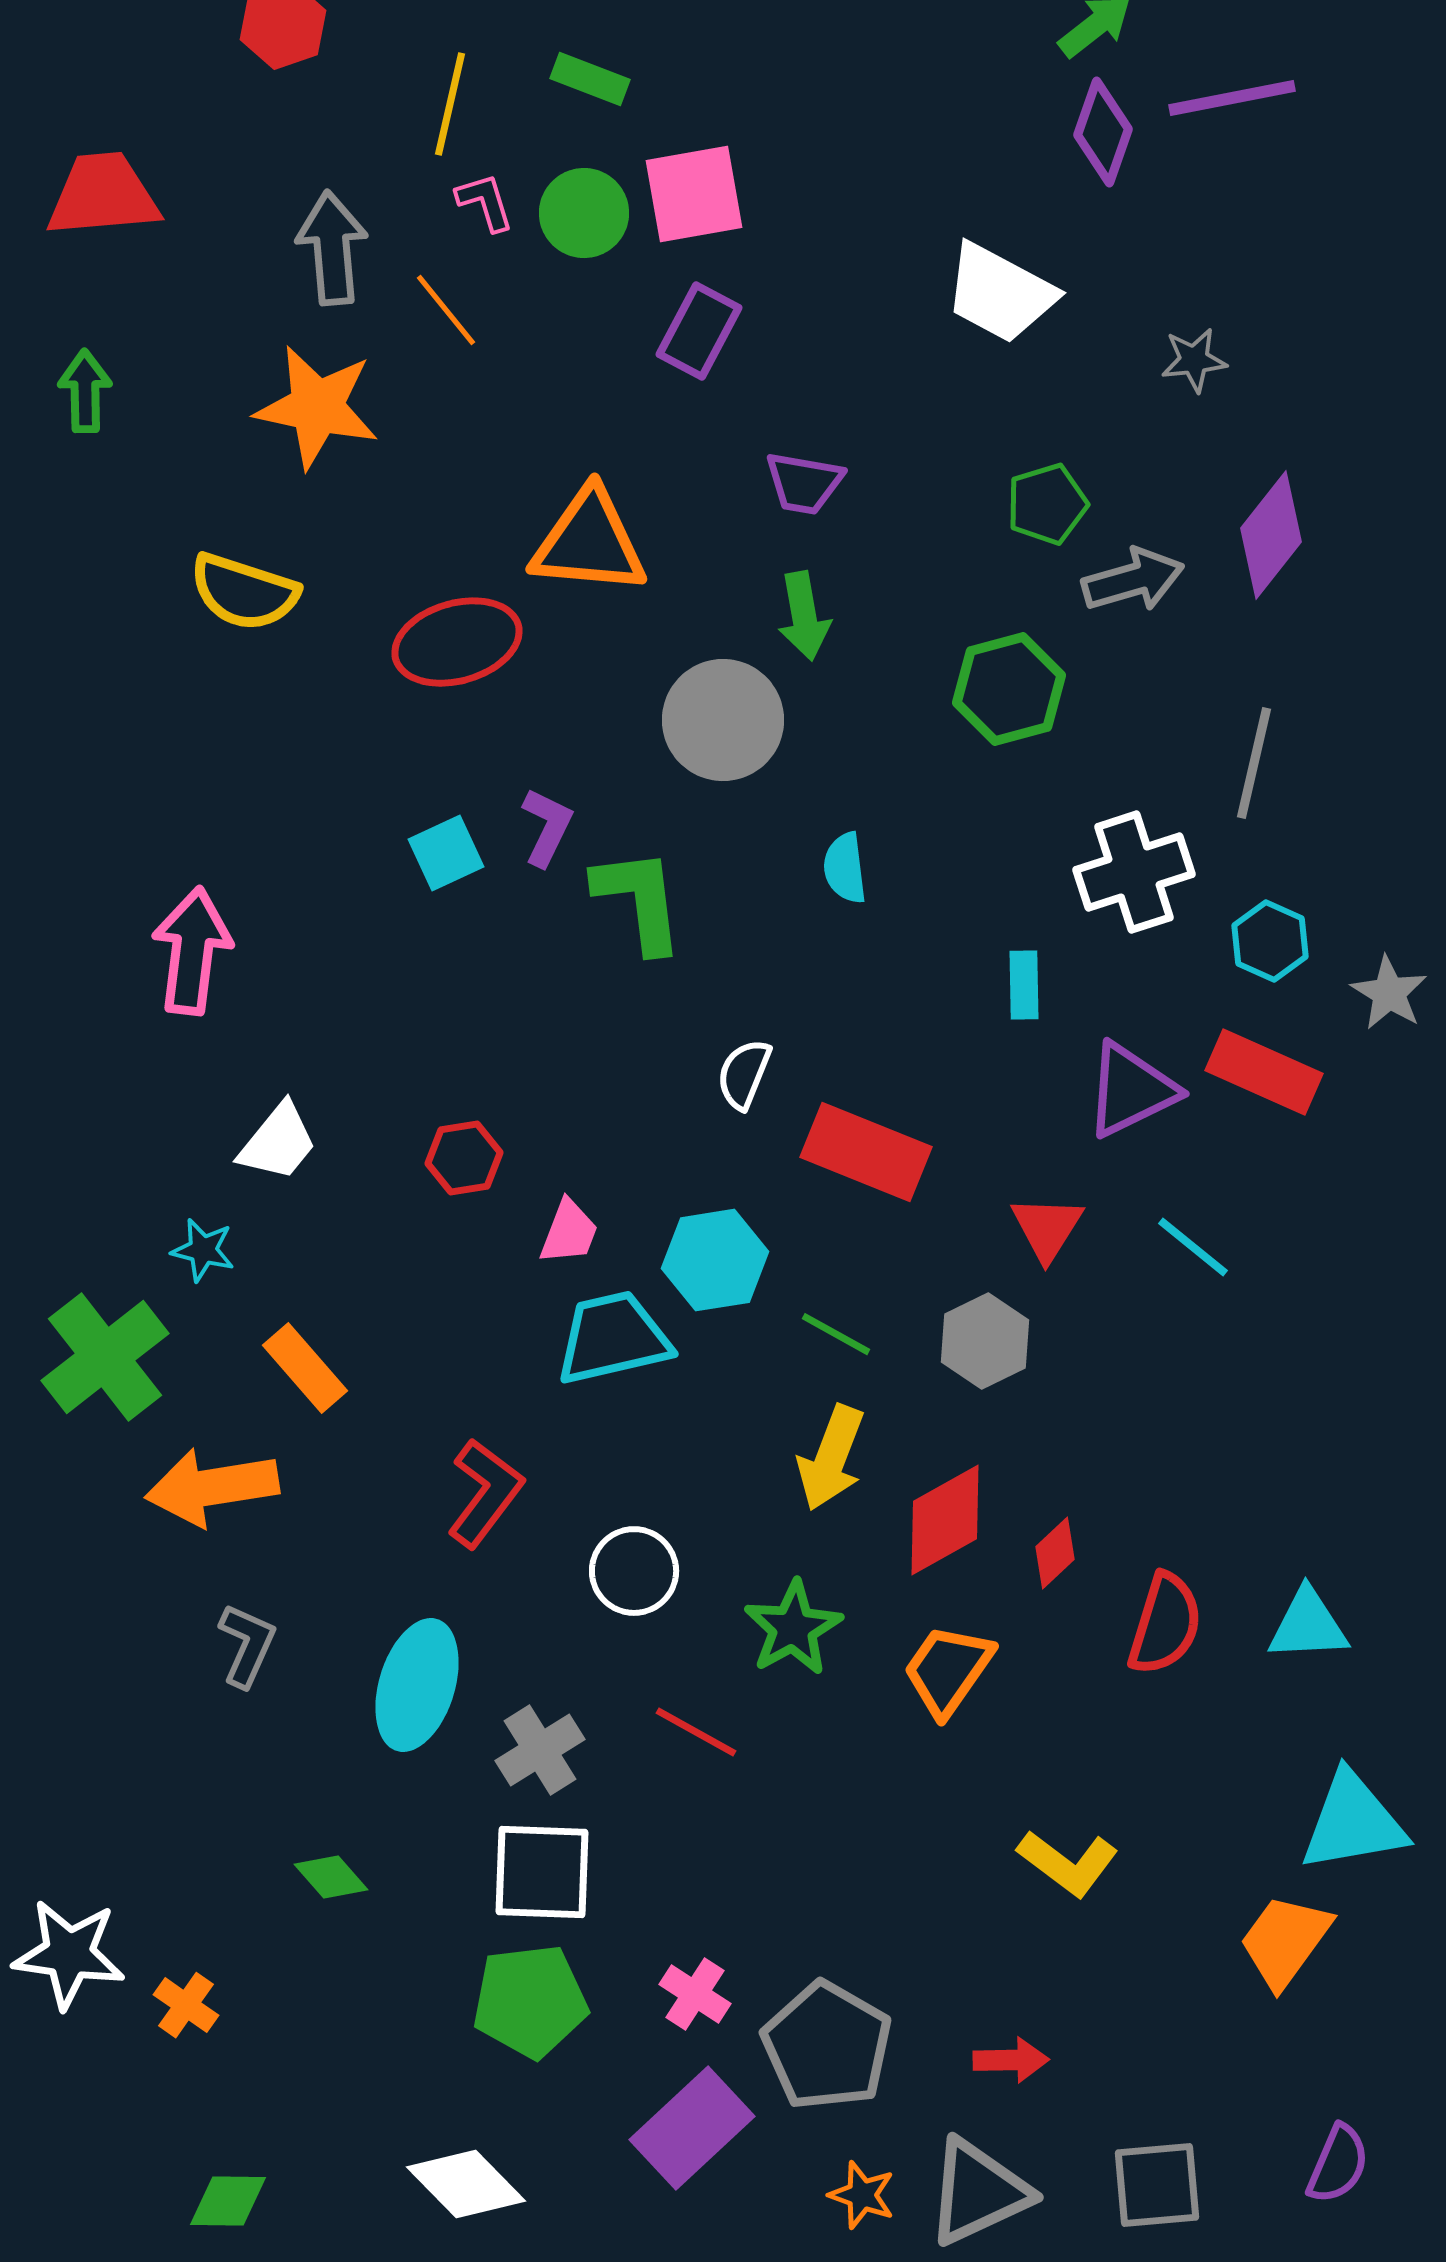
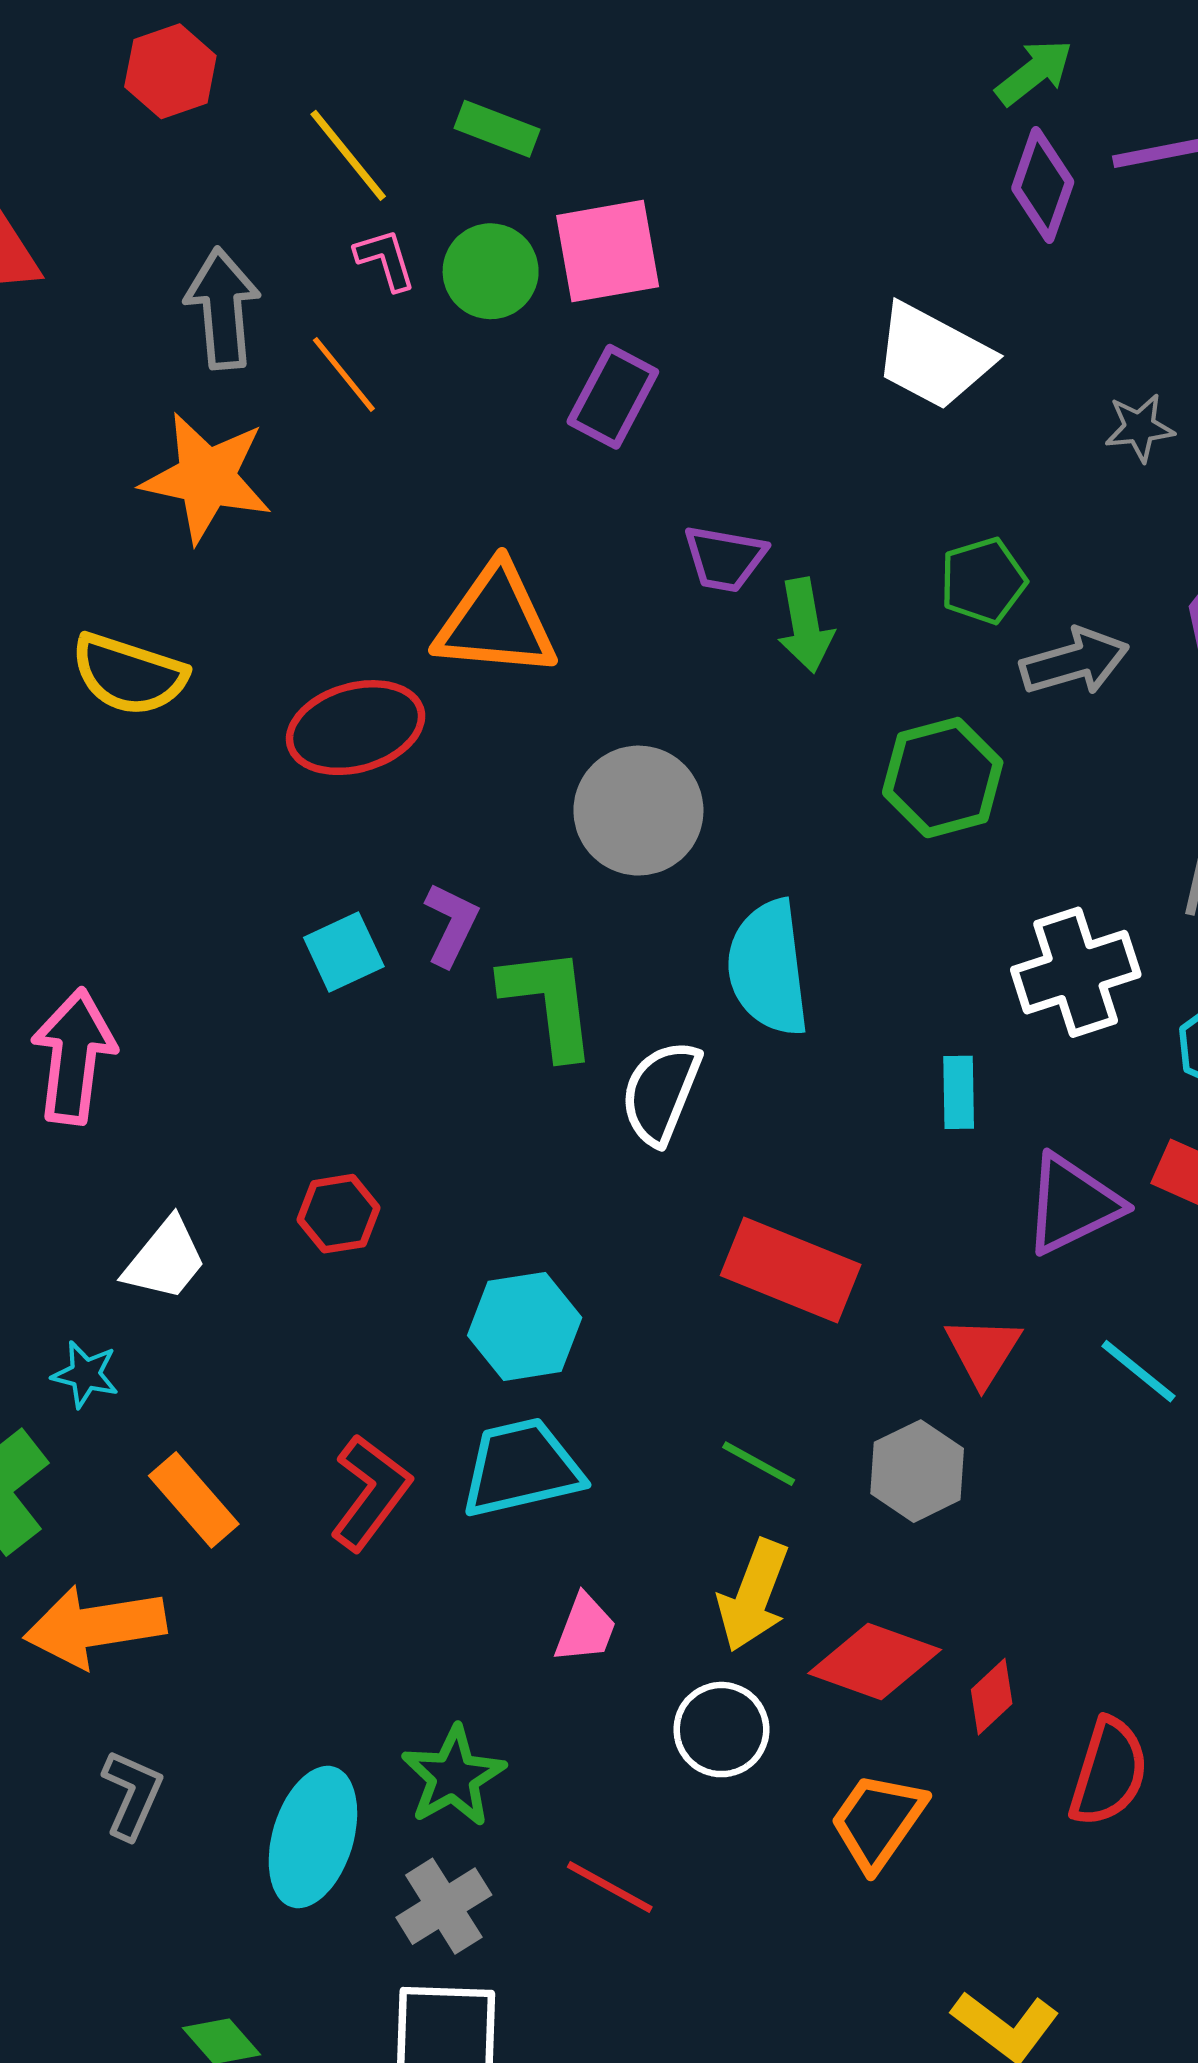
yellow line: (450, 104) -> (348, 155), turned -52
green arrow: (804, 616) -> (805, 625), moved
cyan semicircle: (845, 868) -> (768, 968), size x1.8
white semicircle: (744, 1074) -> (661, 1092), moved, size x1.4
red hexagon: (464, 1158) -> (338, 1214), moved
pink trapezoid: (569, 1232) -> (585, 1629), moved
cyan hexagon: (715, 1260) -> (525, 1326), moved
red L-shape: (485, 1493) -> (370, 1492), moved
red diamond: (945, 1520) -> (875, 1661), turned 49
white circle: (634, 1571) -> (721, 1730), moved
green star: (793, 1628) -> (453, 1776), moved

